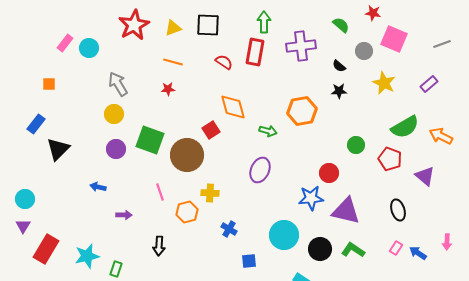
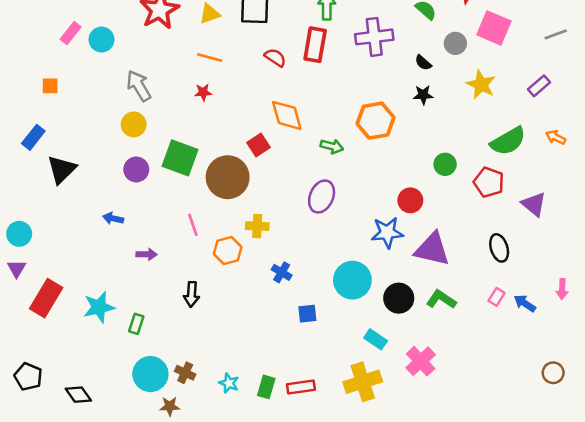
orange arrow: (441, 136) -> (556, 137), moved, size x0.7

